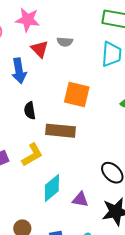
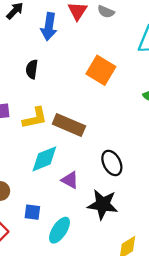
black semicircle: (30, 111) -> (32, 69), moved
brown rectangle: (61, 131) -> (69, 125), moved

